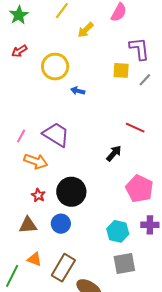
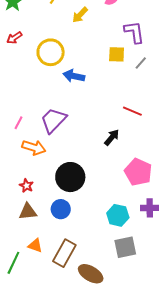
blue arrow: (78, 91) -> (74, 76), size x1.5
purple trapezoid: (56, 135) -> (53, 120), turned -76
red star: (38, 195) -> (26, 186), moved

